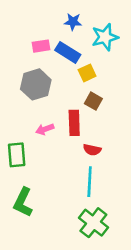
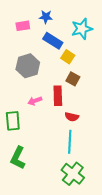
blue star: (73, 22) -> (46, 17), moved
pink rectangle: (41, 46) -> (23, 26), moved
yellow square: (87, 73) -> (68, 57), turned -32

